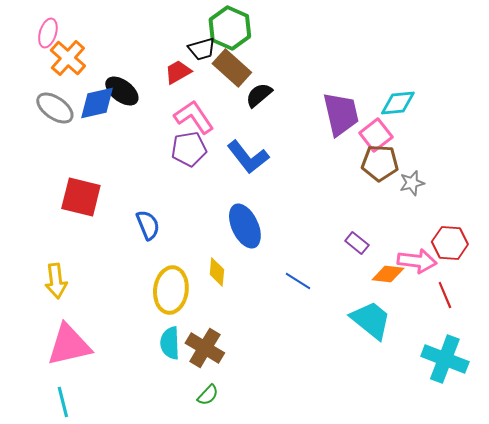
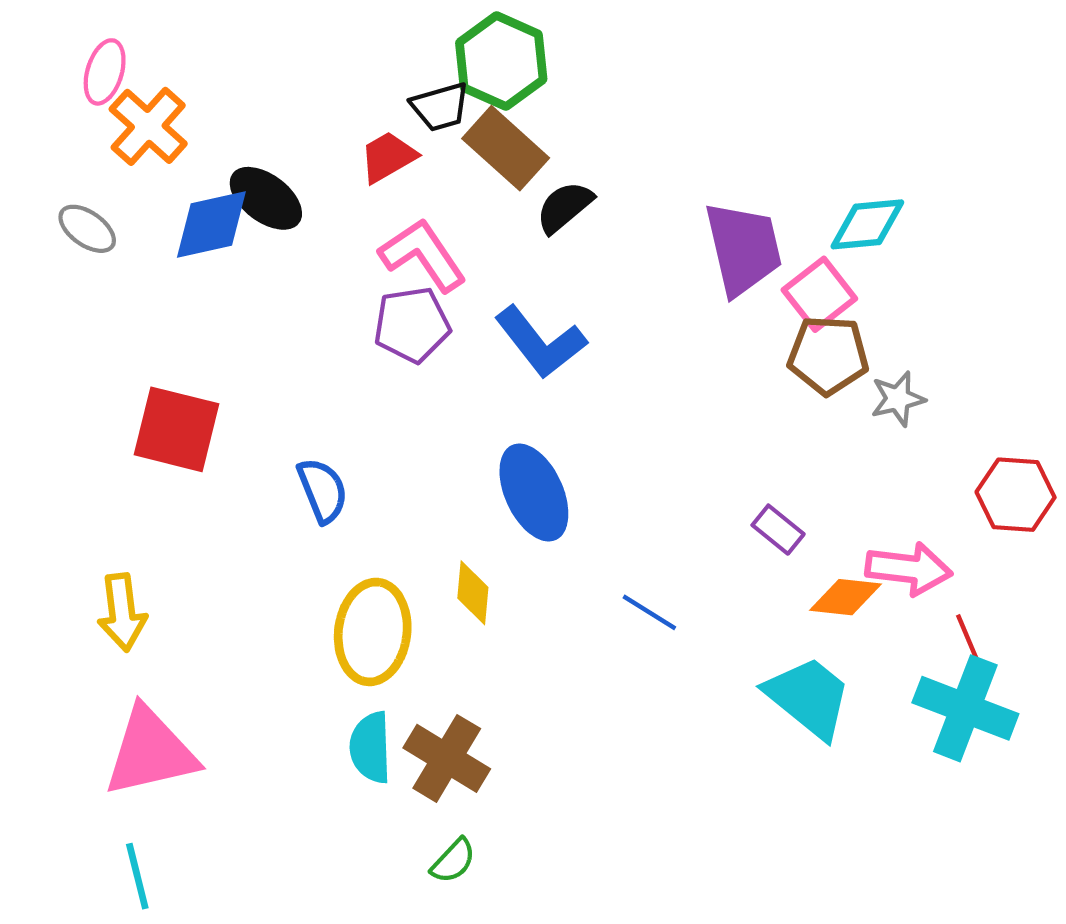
gray ellipse: (55, 108) -> (87, 229), moved, size x0.7
red hexagon: (450, 243) -> (1016, 495), moved
cyan cross: (445, 359) -> (965, 708), moved

